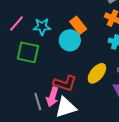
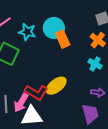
cyan circle: (70, 40) -> (54, 28), moved
yellow ellipse: (97, 73) -> (56, 86), moved

